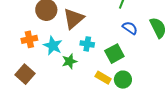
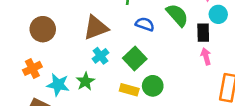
brown triangle: (74, 18) -> (96, 28), moved, turned 35
cyan cross: (87, 44) -> (100, 56), turned -32
cyan star: (53, 46) -> (58, 85), moved

